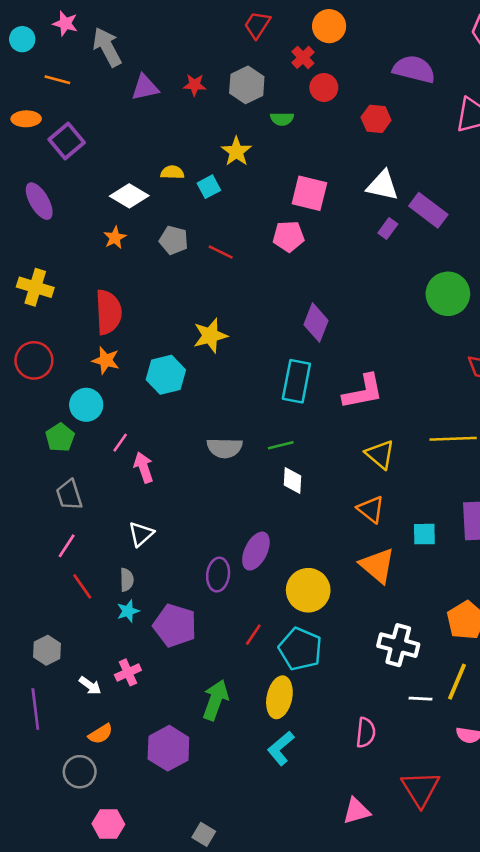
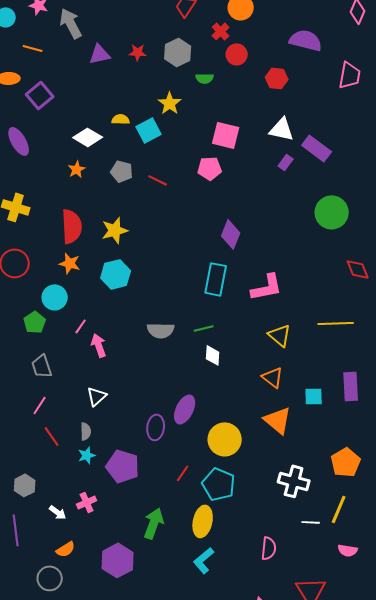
cyan square: (209, 187) -> (149, 130), size x1.4
yellow star: (210, 336) -> (115, 230), moved

